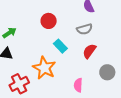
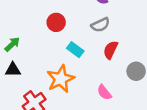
orange star: (44, 68) -> (61, 79), turned 30
pink semicircle: (78, 85) -> (104, 92), turned -32

